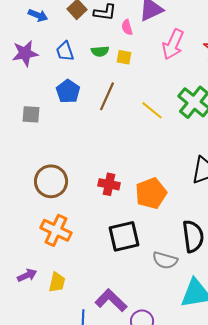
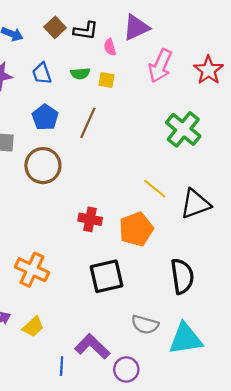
yellow line: (152, 110) -> (155, 189), moved
brown circle: (51, 181) -> (43, 166), moved
gray semicircle: (165, 260) -> (145, 325), moved
yellow trapezoid: (57, 282) -> (33, 327), turned 35

